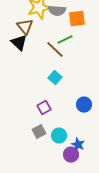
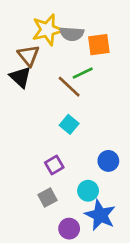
cyan circle: (59, 136) -> (88, 191), moved
blue star: (78, 145) -> (100, 215), size x1.6
purple circle: (71, 155) -> (69, 229), moved

